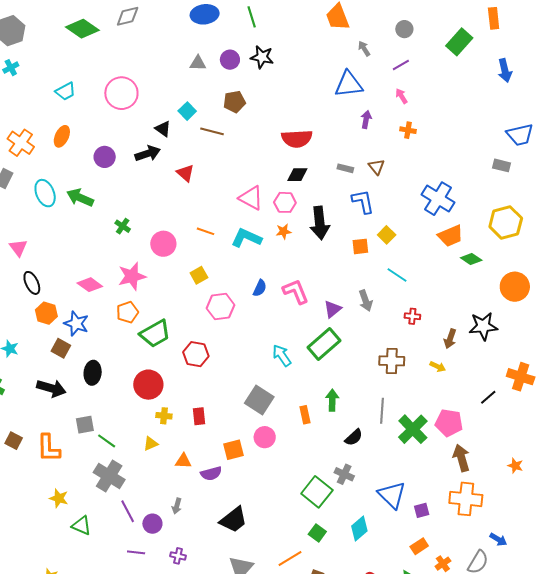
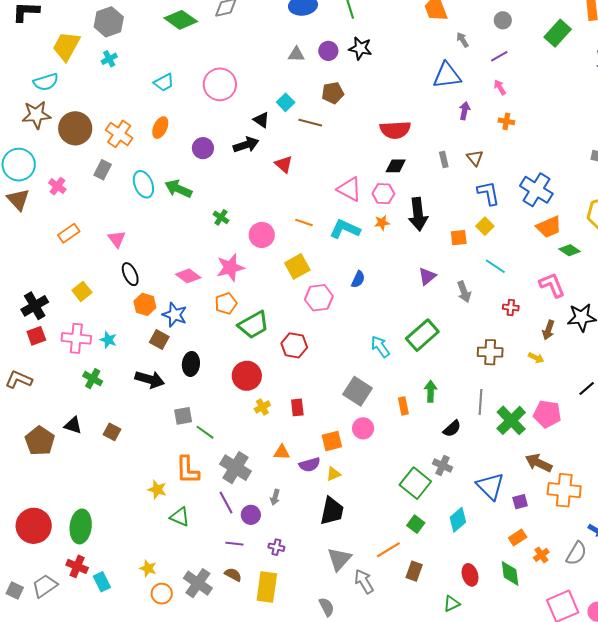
gray rectangle: (345, 168) -> (444, 159), turned 63
blue L-shape: (363, 202) -> (488, 193), moved
yellow square: (199, 275) -> (297, 266), size x1.4
pink L-shape: (296, 292) -> (552, 285), moved
purple triangle: (332, 309) -> (427, 276), moved
yellow cross: (164, 416) -> (262, 407), turned -35
yellow triangle: (151, 444) -> (333, 474), moved
orange L-shape: (49, 448) -> (187, 470), moved
brown arrow: (461, 458) -> (539, 463), moved, turned -48
gray cross: (109, 476) -> (235, 468), moved
black trapezoid: (234, 520) -> (332, 511), turned -40

